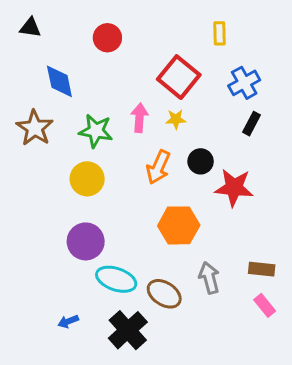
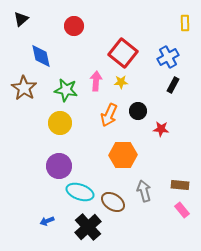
black triangle: (30, 28) -> (21, 19), turned -49
yellow rectangle: (219, 33) -> (185, 23), moved
red star: (234, 188) -> (161, 129), size x0.6

